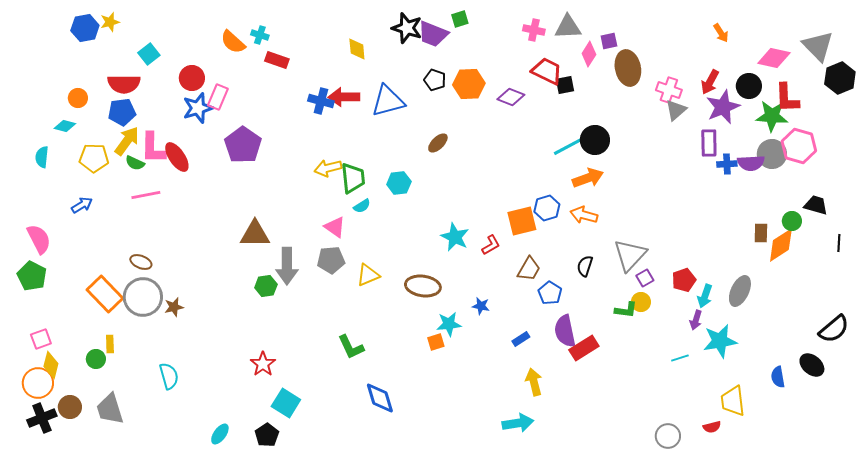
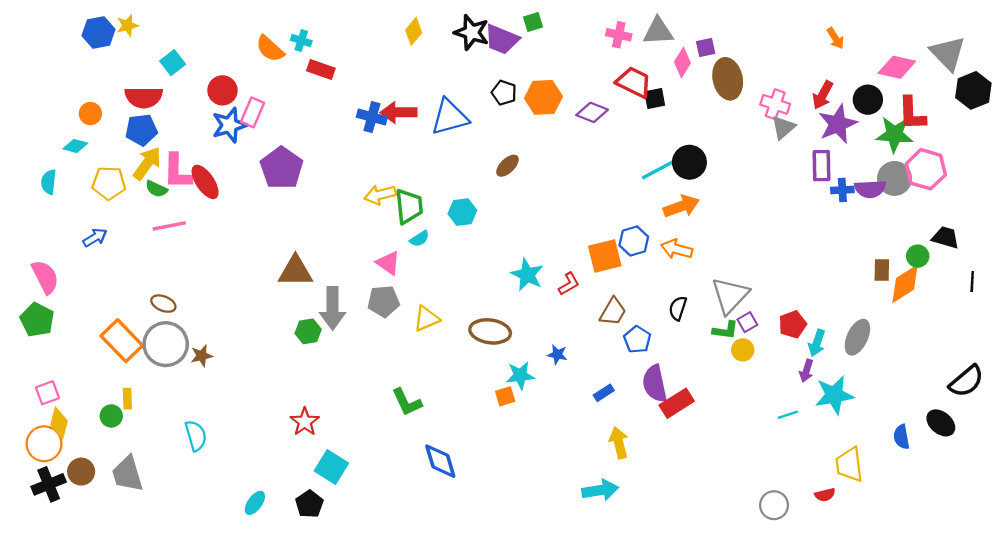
yellow diamond: (357, 49) -> (414, 31), moved, turned 45
green L-shape: (626, 310) -> (725, 330), moved

